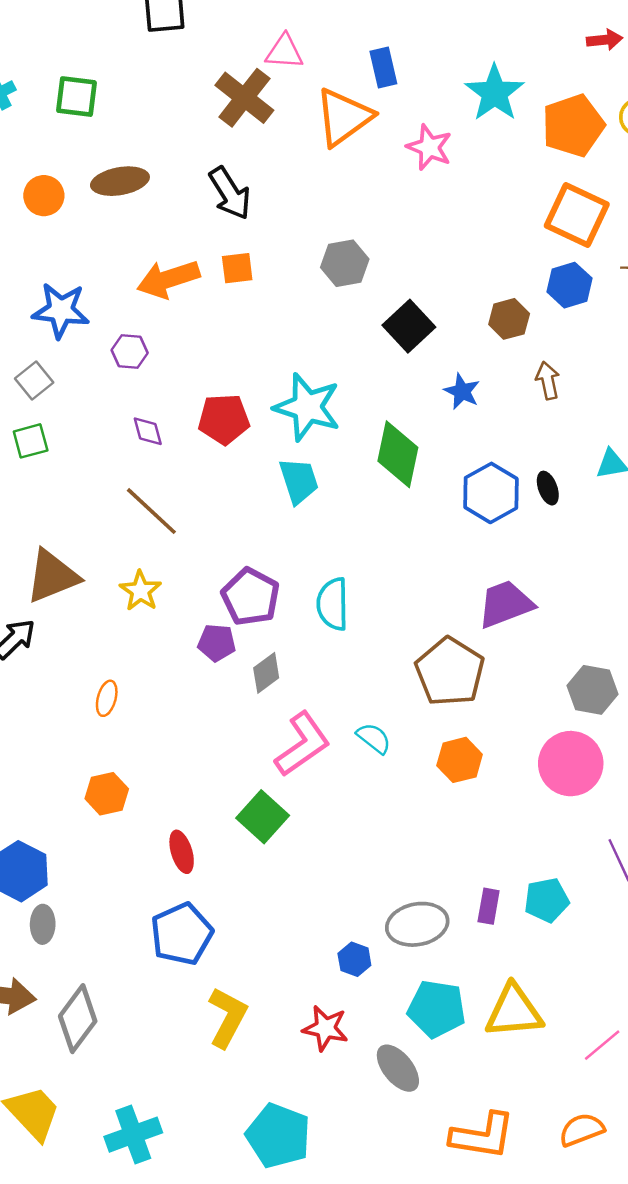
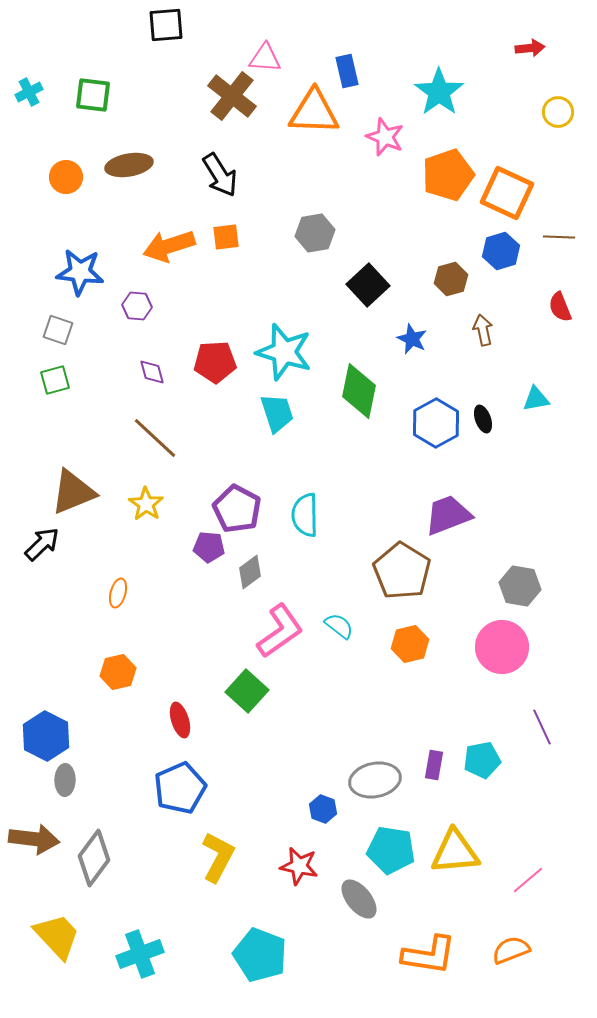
orange triangle: (344, 117) -> (314, 112), turned 38
orange pentagon: (573, 126) -> (448, 175), moved
gray square: (34, 381) -> (58, 330), turned -32

